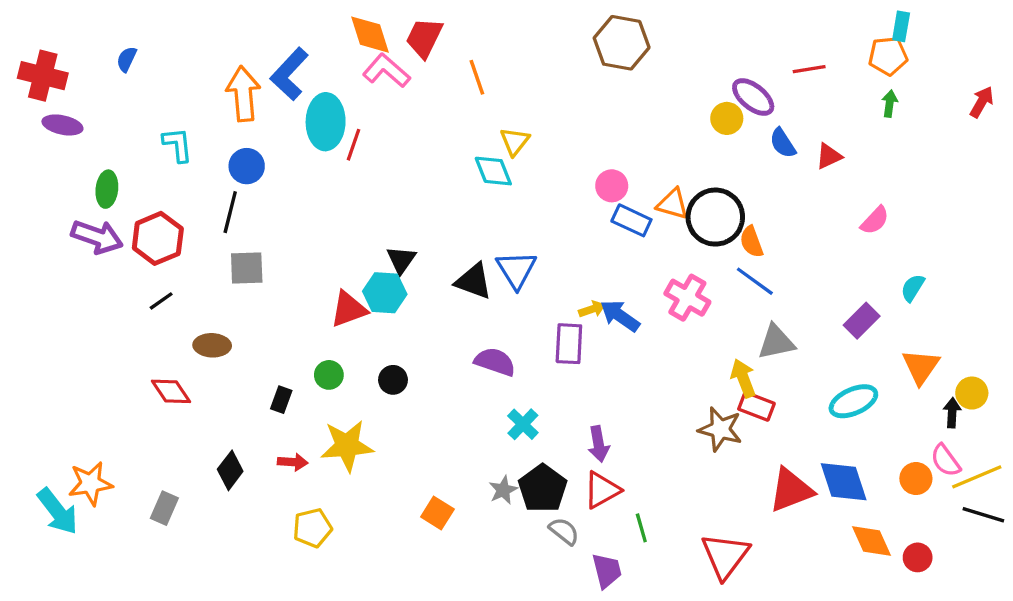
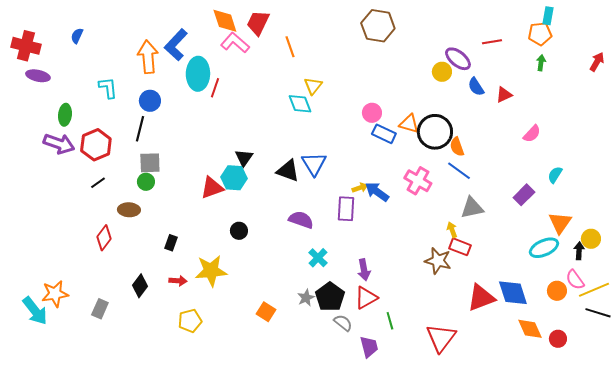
green circle: (329, 375) -> (146, 182), moved
yellow arrow: (743, 378) -> (452, 230), size x0.7
red diamond: (171, 391) -> (104, 238), turned 70
cyan ellipse: (853, 401) -> (544, 248), moved

